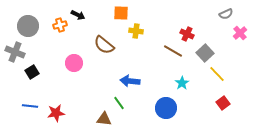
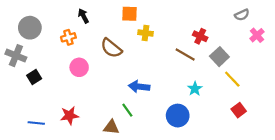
black arrow: (78, 15) -> (83, 16), turned -144
orange cross: (60, 25) -> (68, 37), moved
blue line: (30, 106) -> (36, 123), moved
red star: (56, 113) -> (69, 116), moved

